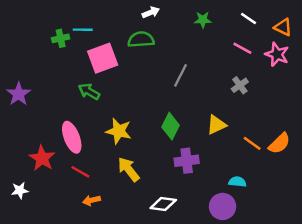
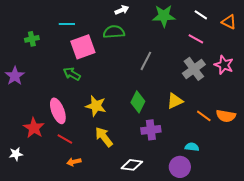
green star: (203, 20) -> (164, 16), size x1.6
green cross: (61, 38) -> (32, 39), moved
pink star: (277, 54) -> (224, 65), moved
gray cross: (240, 85) -> (194, 69), size x1.6
orange semicircle: (279, 143) -> (226, 116), turned 54

